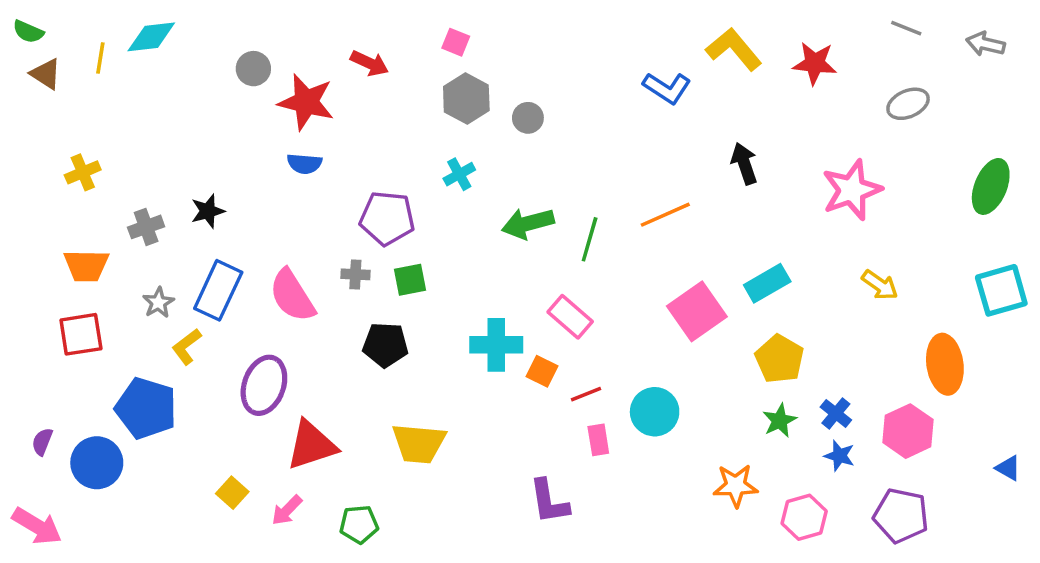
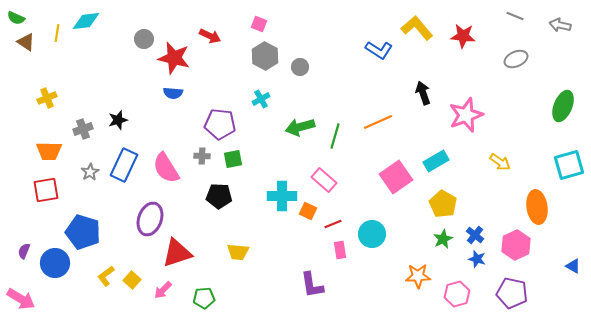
pink star: (852, 190) -> (466, 115), moved
yellow L-shape: (187, 347) -> (106, 276), moved
yellow trapezoid: (419, 443) -> (238, 252), size x0.7

